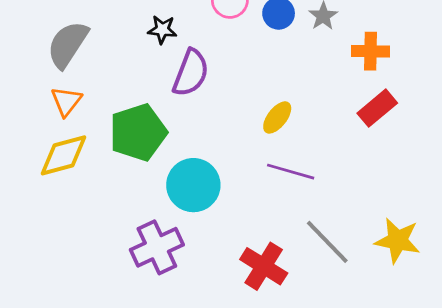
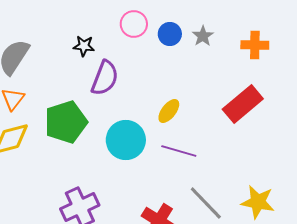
orange cross: (370, 51) -> (255, 45), moved
red rectangle: (377, 108) -> (243, 104), size x1.4
cyan circle: (193, 185) -> (126, 140), moved

